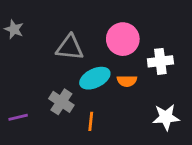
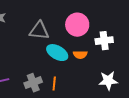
cyan ellipse: (95, 78) -> (57, 53), turned 55
gray cross: (61, 102) -> (33, 83), moved, turned 36

